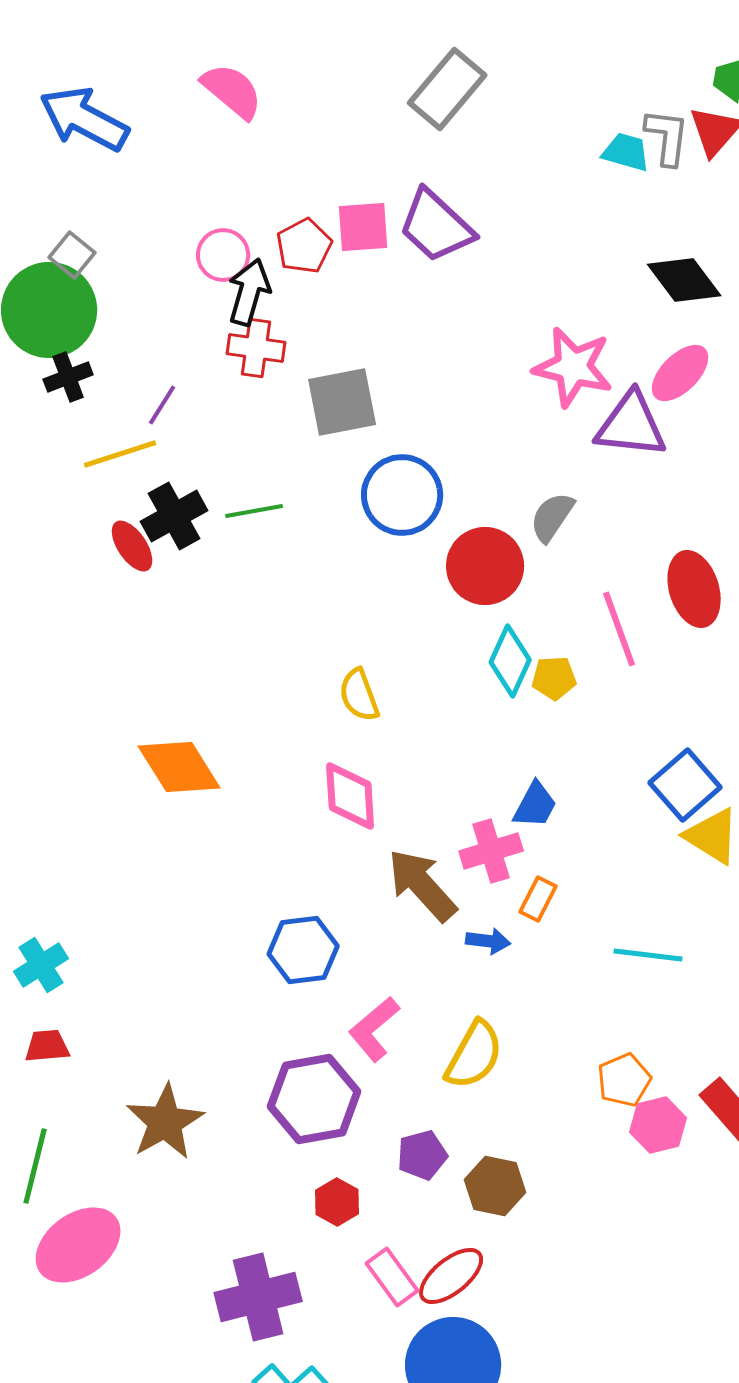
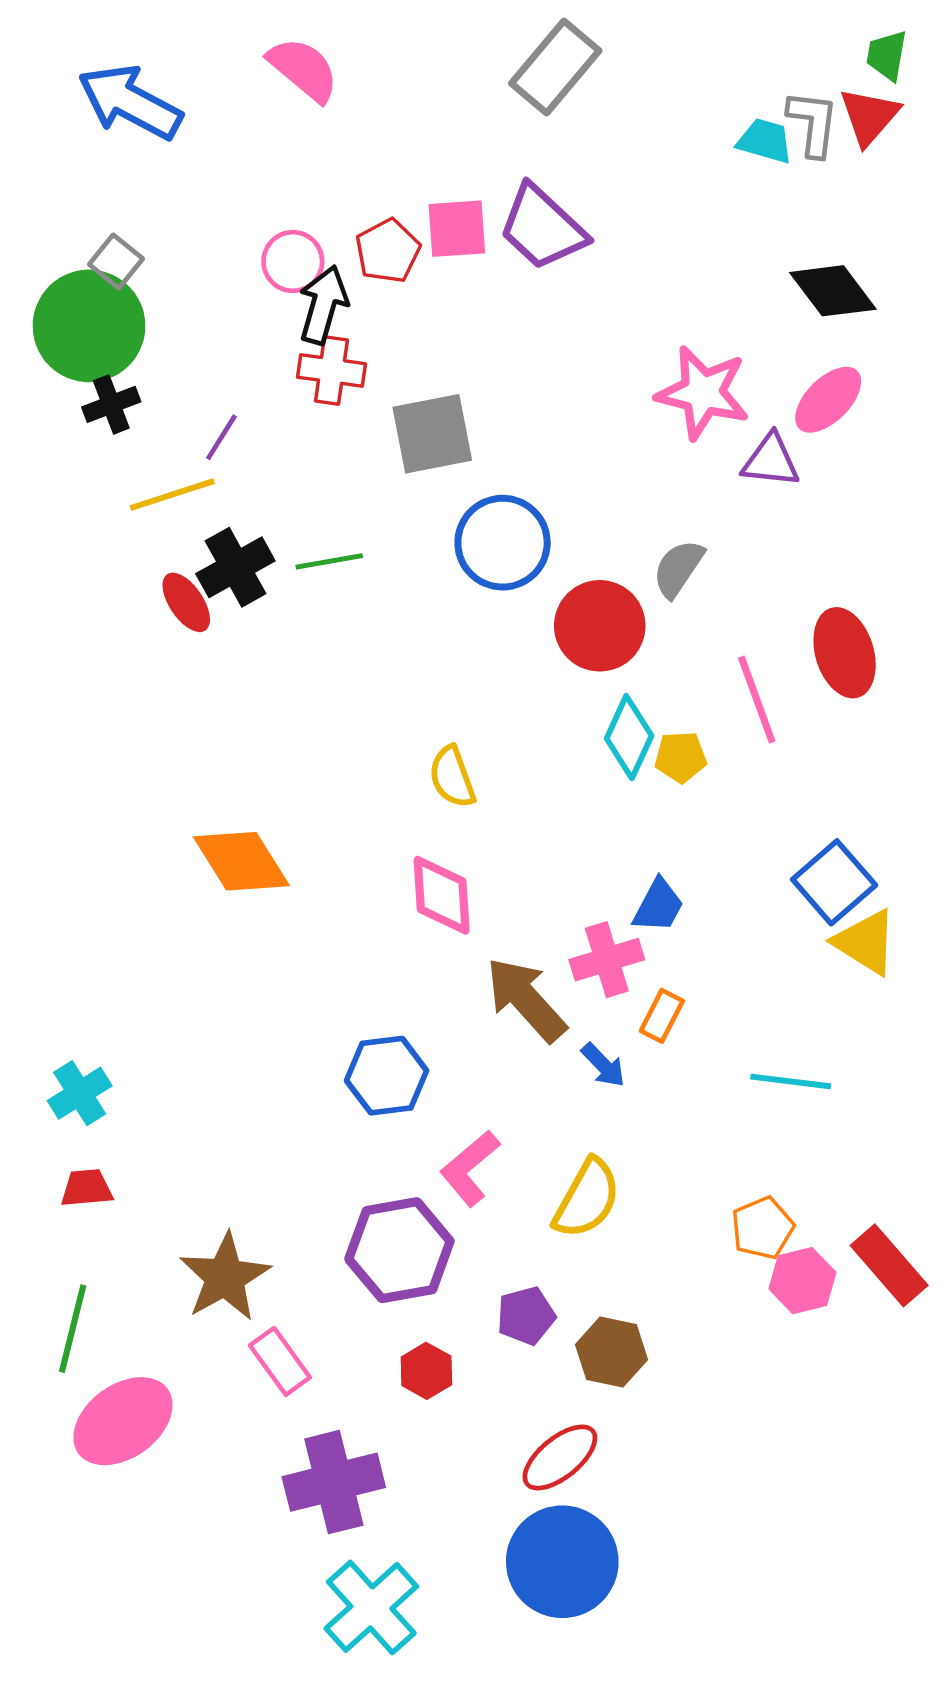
purple triangle: (631, 425) -> (771, 461), size x0.7
blue arrow: (488, 941) -> (603, 1065), turned 39
pink rectangle: (392, 1277) -> (280, 1361), moved

